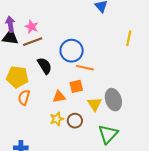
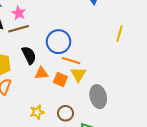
orange square: (76, 86) -> (60, 80), turned 32
orange triangle: (59, 97) -> (42, 73), moved
yellow triangle: (95, 104) -> (78, 74), moved
brown circle: (75, 121) -> (66, 113), moved

